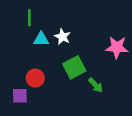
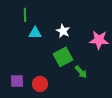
white star: (62, 37) -> (63, 31), moved
red circle: (35, 78) -> (40, 84), moved

